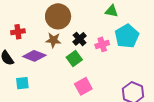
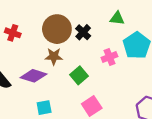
red cross: (18, 32) -> (13, 33), moved, turned 32
black cross: (80, 39) -> (83, 32), moved
cyan square: (22, 83) -> (44, 108), moved

